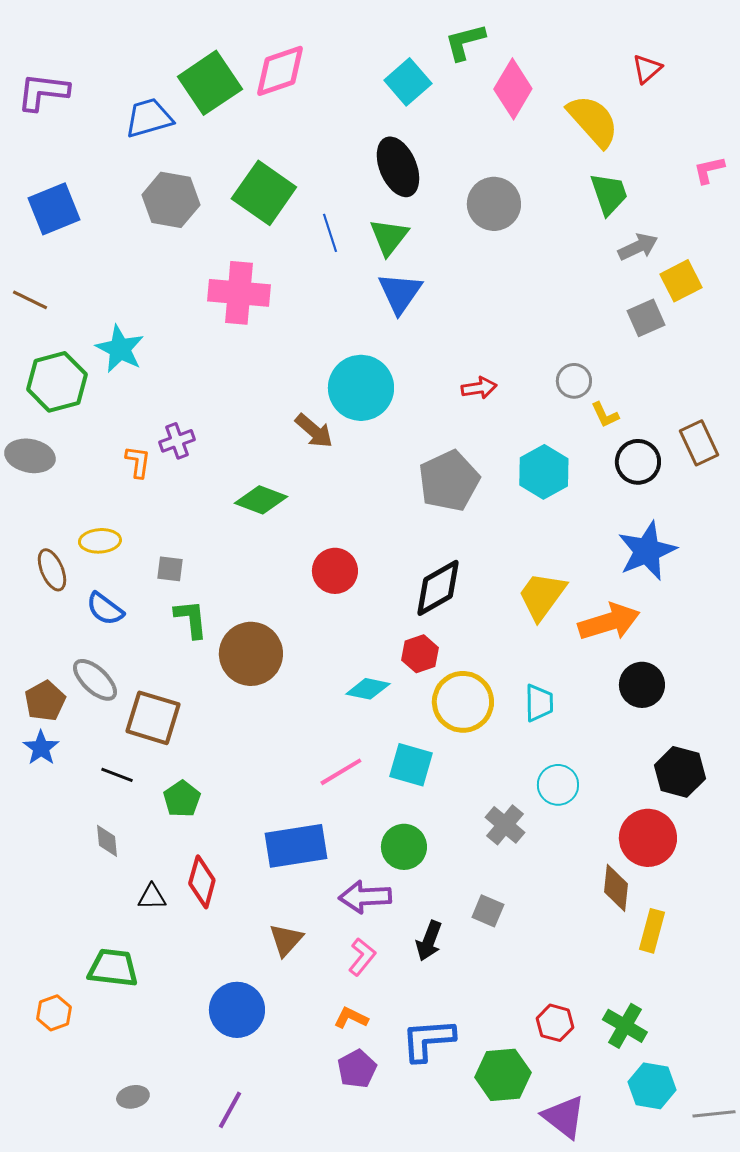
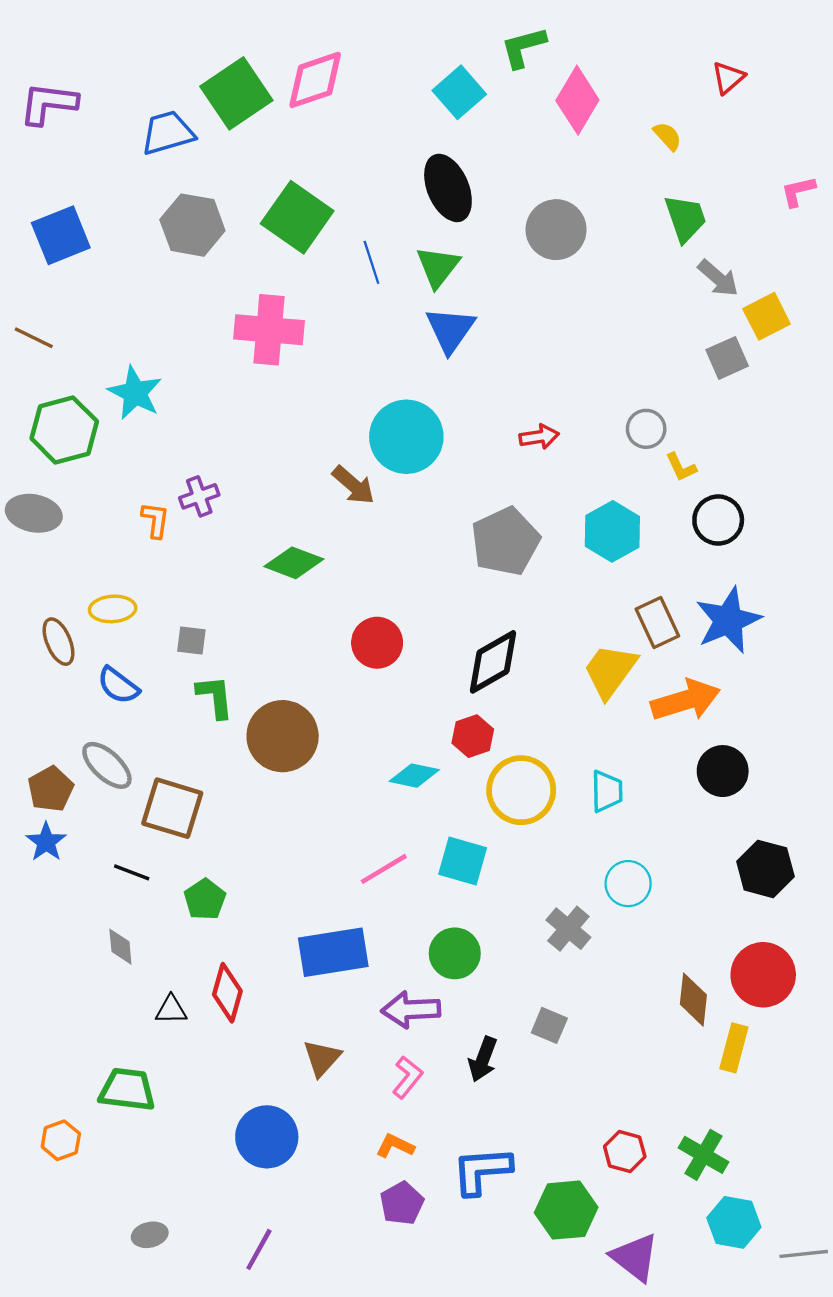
yellow semicircle: (593, 121) -> (667, 136), size x0.5
gray arrow: (638, 247) -> (718, 278), turned 66
brown rectangle: (699, 443) -> (657, 622), moved
red circle: (648, 838) -> (763, 975), moved

